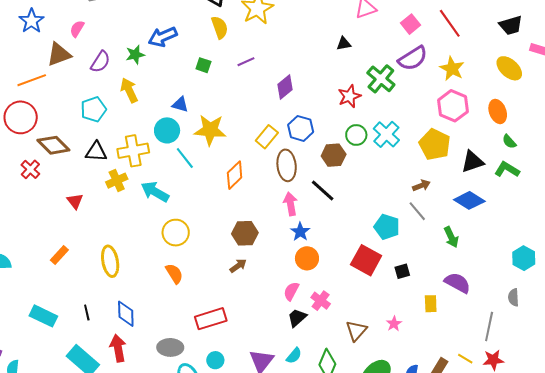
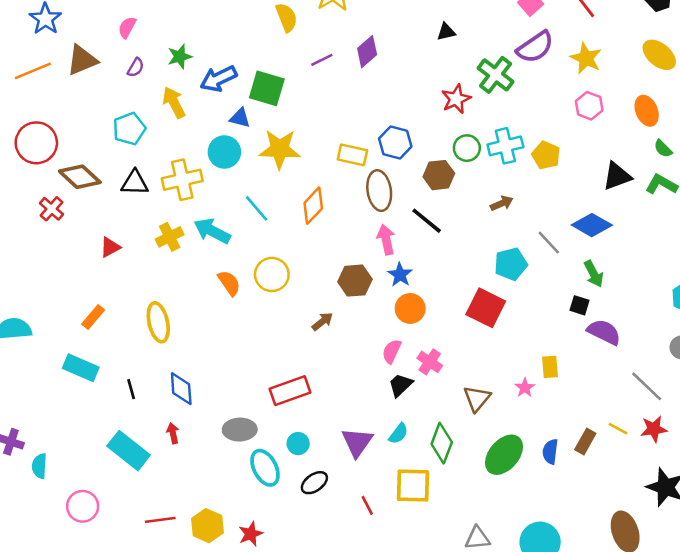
pink semicircle: (77, 29) -> (127, 27), moved
blue arrow: (163, 37) -> (218, 79), moved
purple semicircle: (100, 62) -> (136, 68), size x0.7
green square: (203, 65) -> (267, 88), moved, size x1.8
orange line: (32, 80) -> (33, 71), moved
purple diamond: (285, 87) -> (367, 52), moved
pink hexagon: (453, 106) -> (589, 106), size x0.7
cyan cross: (386, 134) -> (505, 146), turned 36
yellow rectangle: (267, 137) -> (352, 155), turned 65
yellow pentagon: (435, 144) -> (546, 155), moved, size x0.7
cyan line: (185, 158) -> (257, 208), moved
yellow cross: (117, 181) -> (170, 237), moved
brown arrow: (421, 185) -> (502, 203), moved
blue diamond: (469, 200) -> (592, 225), moved
red triangle: (75, 201) -> (110, 247), turned 42
cyan pentagon: (387, 227) -> (511, 264), turned -30
yellow circle: (176, 233) -> (272, 274), moved
brown hexagon: (245, 233) -> (355, 281), moved
black square: (402, 271) -> (579, 305), moved, turned 35
orange semicircle: (174, 274) -> (229, 283), moved
yellow rectangle: (431, 304) -> (550, 367), moved
cyan rectangle: (43, 316) -> (81, 368), moved
gray line: (489, 327) -> (647, 386), turned -56
red arrow: (118, 348) -> (173, 433), size x0.6

